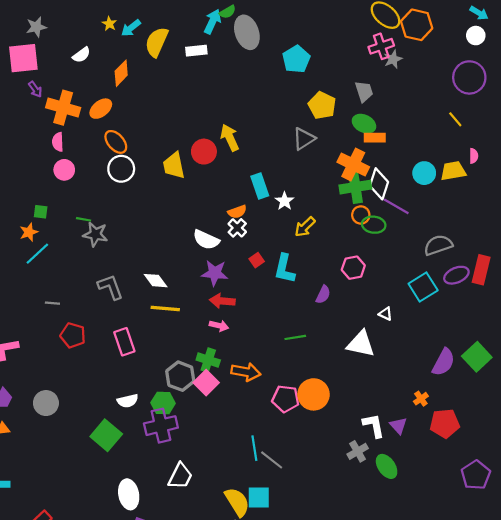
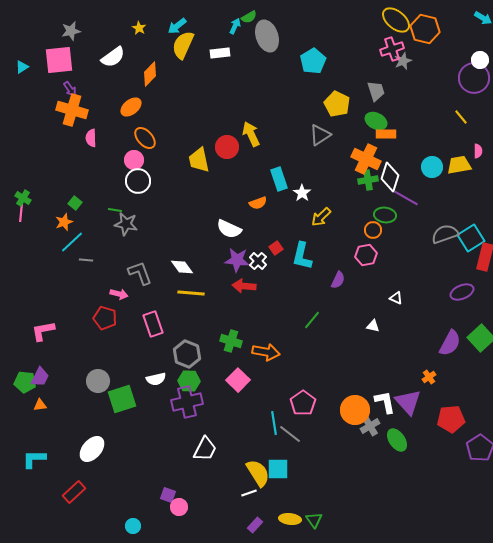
cyan arrow: (213, 22) -> (235, 26), size x0.7
cyan arrow: (131, 28) -> (177, 26), moved
white circle: (476, 36) -> (480, 60), moved
white semicircle: (81, 55) -> (113, 57), size x1.4
orange cross: (63, 108) -> (72, 110), moved
white circle: (121, 169) -> (138, 181), moved
pink circle: (64, 170) -> (134, 160), moved
green cross: (355, 187) -> (368, 180), size x0.7
green square: (41, 212) -> (75, 203), turned 32
orange circle: (361, 215) -> (373, 230), moved
white cross: (237, 228) -> (258, 261), moved
purple ellipse: (456, 275) -> (462, 292), moved
cyan square: (423, 287) -> (471, 238), moved
gray line: (52, 303) -> (86, 260), moved
pink arrow: (219, 326) -> (119, 294), moved
green line: (295, 337) -> (312, 320), turned -42
white triangle: (361, 344) -> (373, 326), size x0.5
gray hexagon: (180, 376) -> (187, 354), moved
pink square: (206, 383) -> (238, 380), moved
orange circle: (314, 394) -> (355, 410), moved
pink pentagon: (286, 399) -> (303, 403), moved, turned 30
gray circle: (46, 403) -> (98, 381), moved
red pentagon: (445, 423) -> (451, 419), moved
purple triangle: (398, 426) -> (408, 402), size x1.6
green square: (106, 435) -> (122, 399), moved, turned 32
white ellipse: (129, 494) -> (92, 449), moved, turned 52

